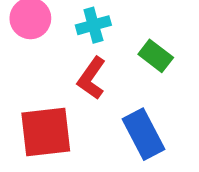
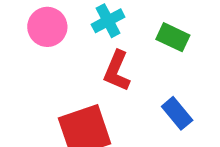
blue rectangle: (144, 134) -> (177, 113), size x0.7

